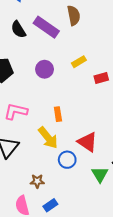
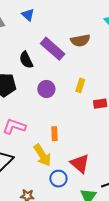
brown semicircle: (74, 16) -> (80, 40), turned 84
black semicircle: (18, 29) -> (26, 60), moved
yellow rectangle: (79, 62) -> (80, 85), turned -48

